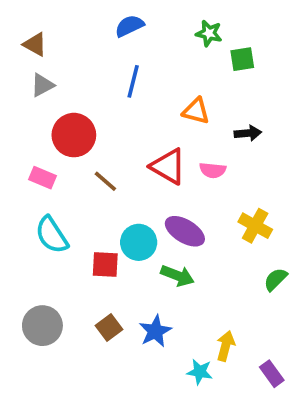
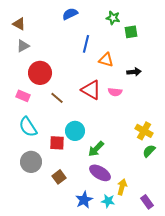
blue line: (133, 81) -> (86, 44), moved
yellow cross: (255, 226) -> (144, 131), moved
purple ellipse: (185, 231) -> (100, 173), moved
green arrow: (177, 276) -> (96, 149), turned 114
gray circle: (42, 326) -> (31, 162), moved
blue star: (155, 331) -> (84, 200), moved

